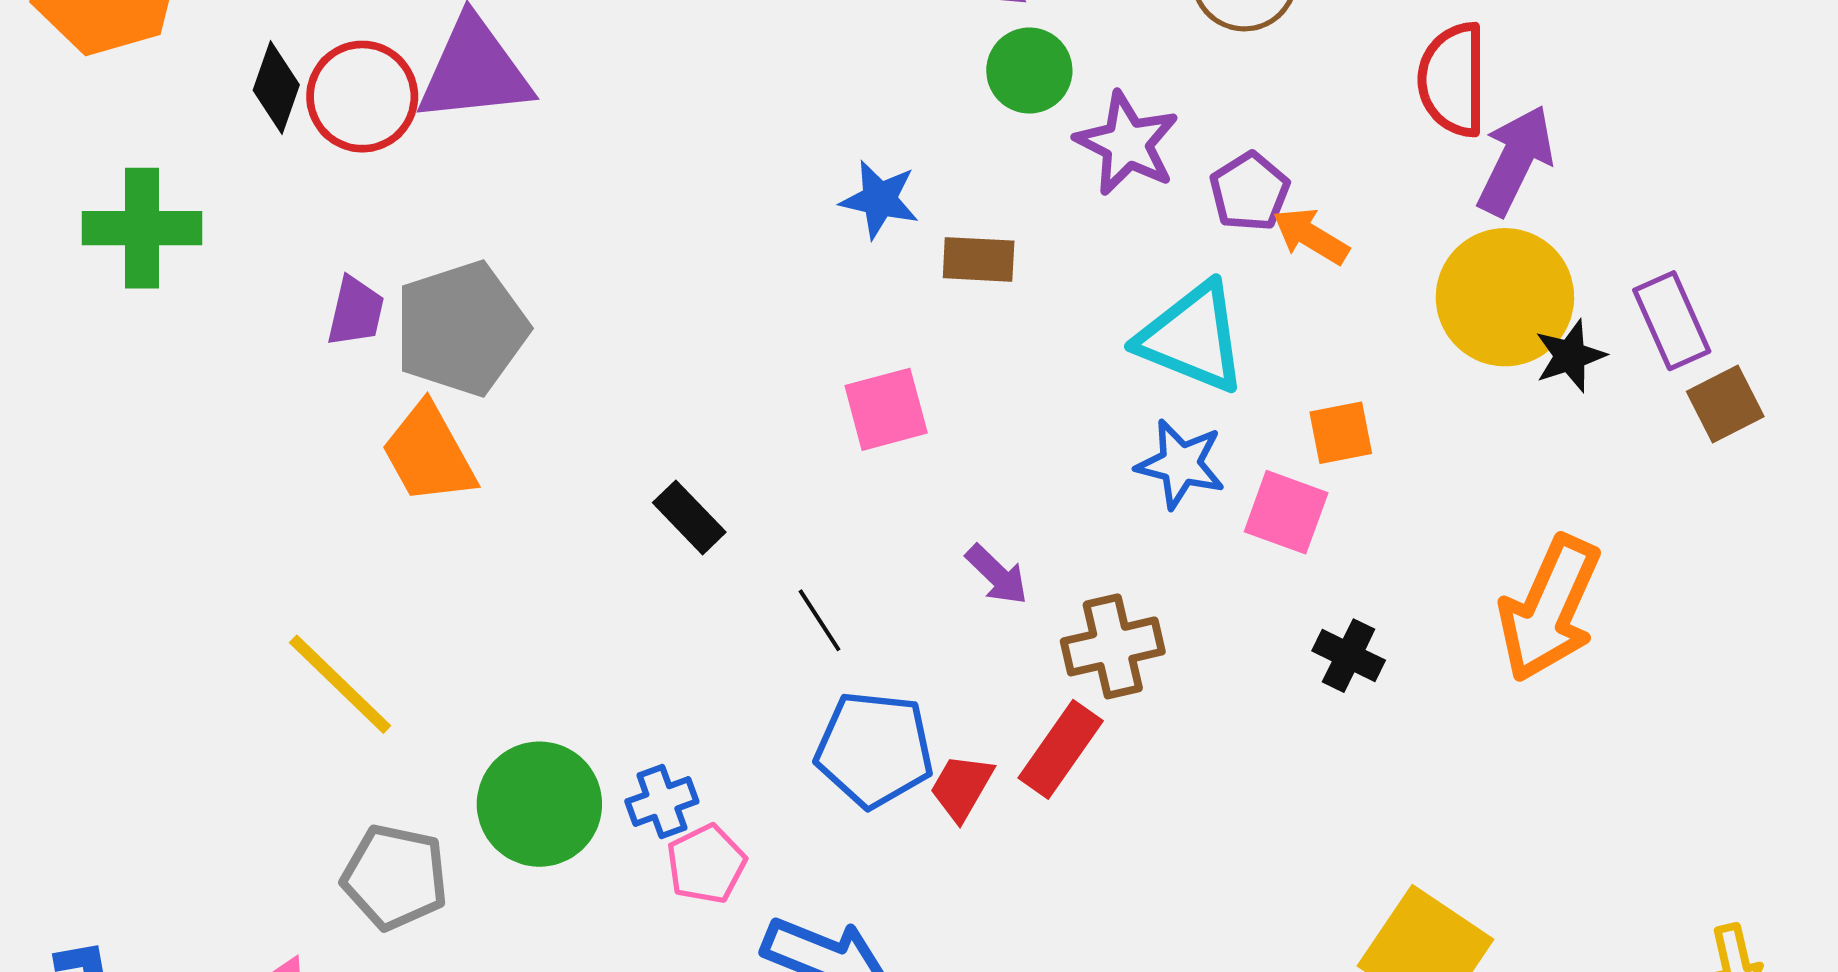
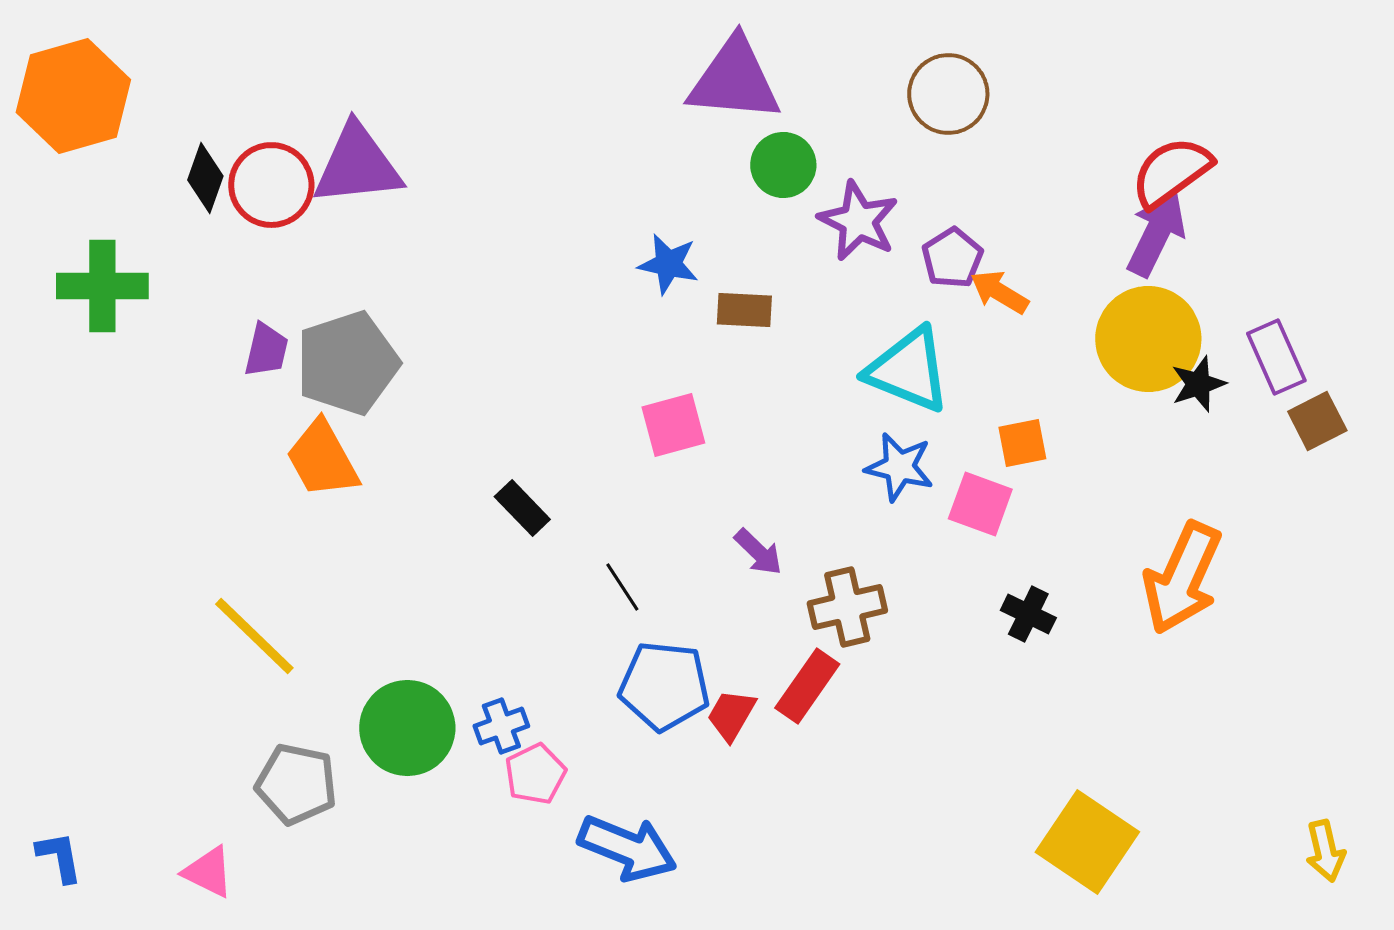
red semicircle: (1453, 80) -> (1171, 172), moved, turned 54

